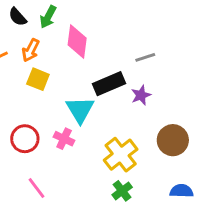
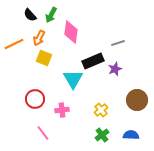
pink cross: (64, 139) -> (62, 110), moved, turned -32
yellow cross: (121, 155) -> (101, 110), size x0.6
blue semicircle: (182, 191) -> (131, 135), moved

